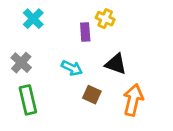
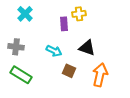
yellow cross: (105, 19) -> (79, 14), turned -32
gray cross: (21, 63) -> (16, 47), turned -35
green rectangle: (28, 100) -> (21, 75), turned -45

